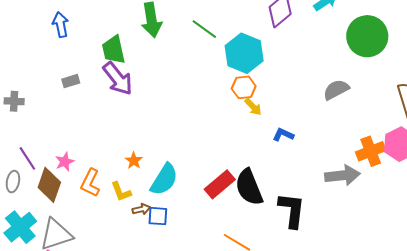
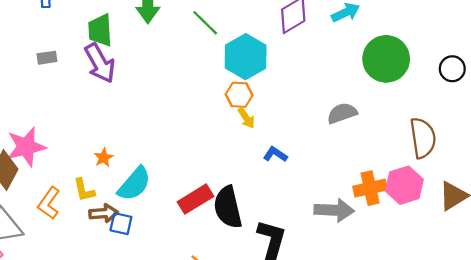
pink star: (65, 162) -> (26, 147), size x1.8
orange L-shape: (90, 183) -> (49, 203), moved
brown arrow: (141, 209) -> (104, 213), size x1.4

